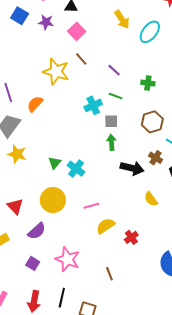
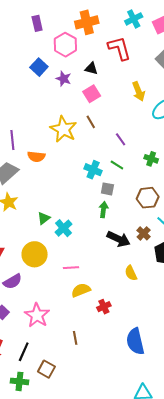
orange semicircle: (35, 104) -> (36, 157), turned -138
cyan cross: (93, 105) -> (93, 170), turned 36

